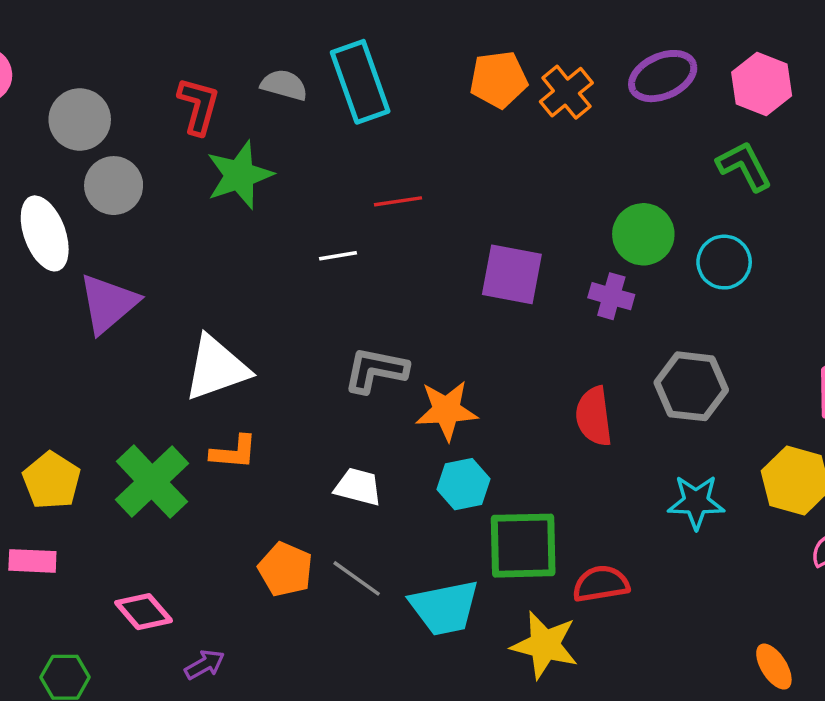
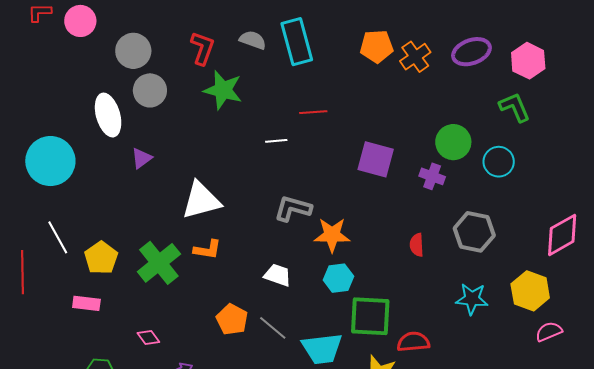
green star: (239, 175) -> (223, 90), turned 30
purple triangle: (108, 303) -> (142, 158), size x0.6
red semicircle: (594, 416) -> (417, 245), size x0.7
pink diamond: (144, 612) -> (148, 338), size x0.7

